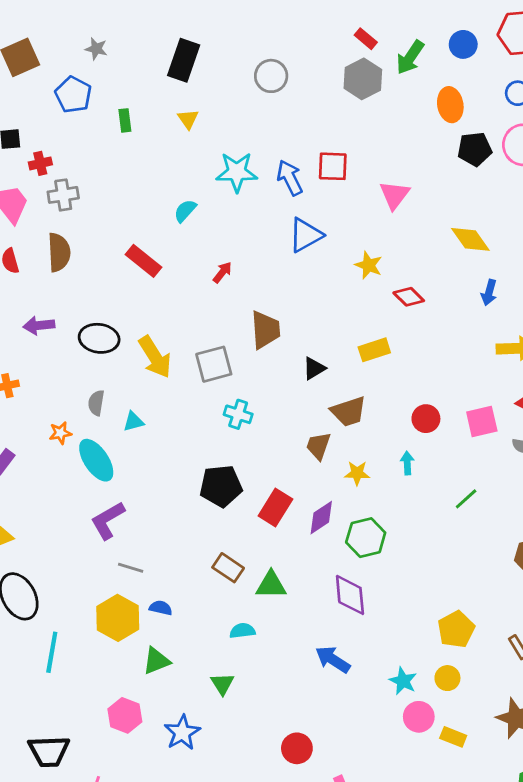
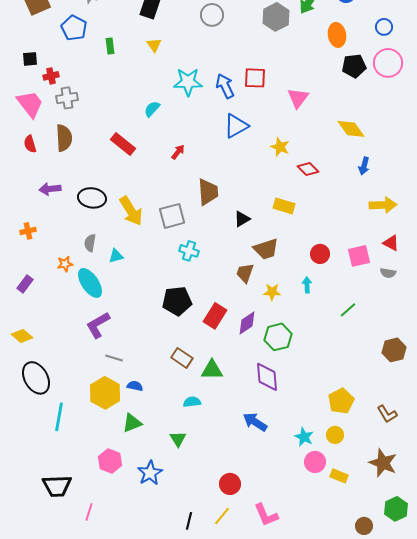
yellow rectangle: (374, 350) -> (284, 206), turned 35

